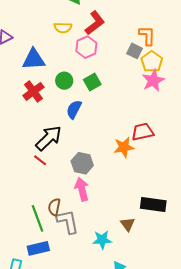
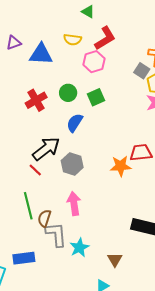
blue triangle: (34, 59) -> (41, 54), moved
gray hexagon: (82, 163) -> (72, 164), moved
green line: (38, 218) -> (28, 206), moved
brown triangle: (128, 224) -> (115, 260), moved
cyan star: (102, 240) -> (79, 248), moved, turned -30

